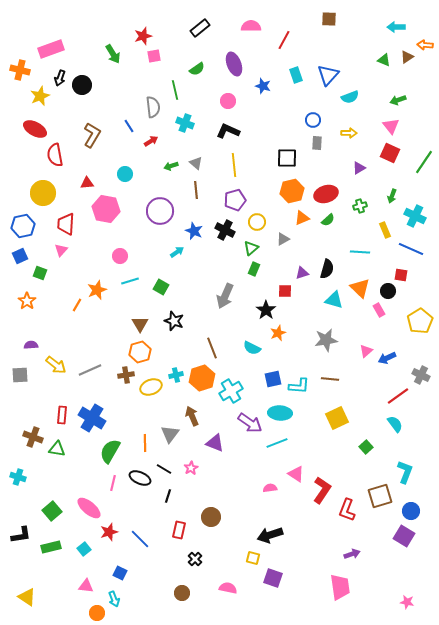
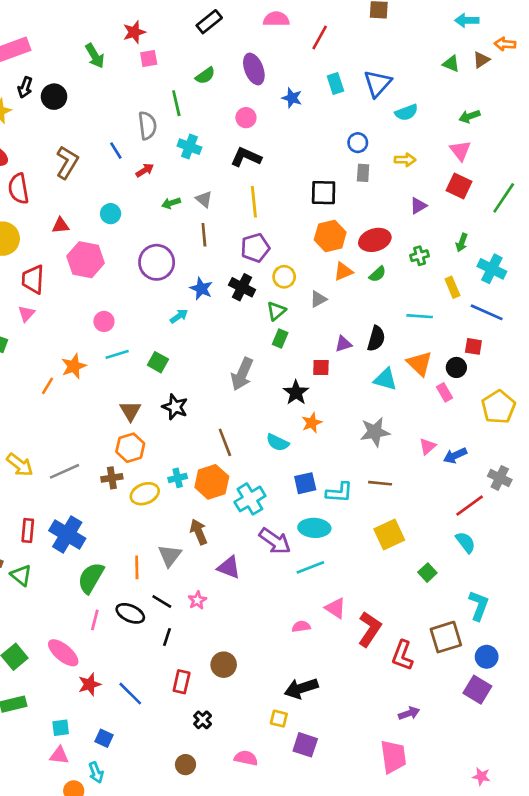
green triangle: (57, 449) -> (21, 575), turned 30
cyan square: (84, 549) -> (61, 728), moved, turned 32

